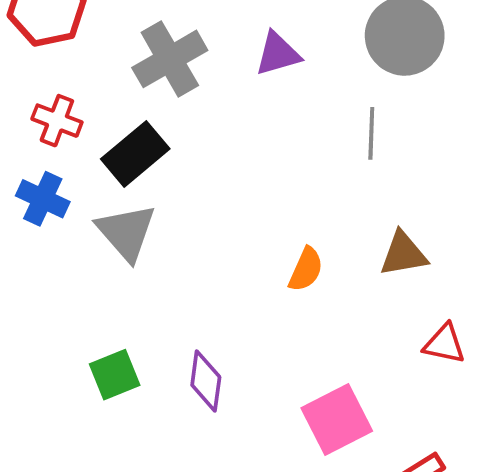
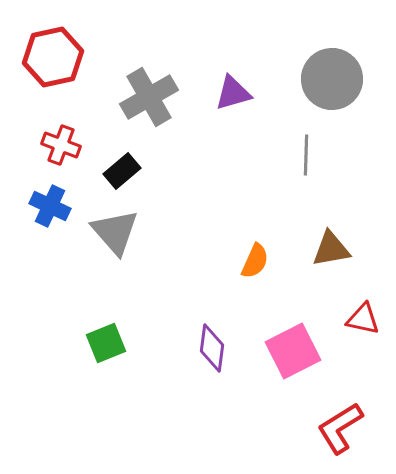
black rectangle: (135, 154) -> (122, 171), size x0.7
purple diamond: (206, 381) -> (212, 348), moved
pink square: (337, 420) -> (293, 351), moved

